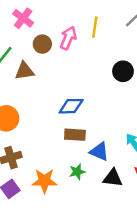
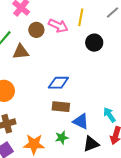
pink arrow: (68, 38) -> (58, 26), turned 90
black circle: (123, 71) -> (94, 43), moved
black triangle: (113, 178) -> (91, 144), turned -30

